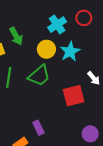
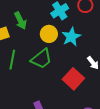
red square: (74, 96) -> (73, 79), turned -35

